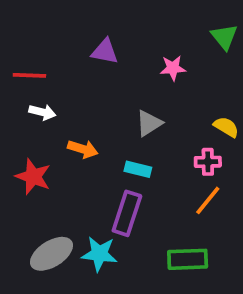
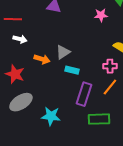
pink star: (173, 68) -> (101, 15), moved
gray triangle: (149, 123) -> (63, 52), moved
purple rectangle: (127, 213) -> (84, 94), moved
gray ellipse: (52, 254) -> (21, 102), moved

